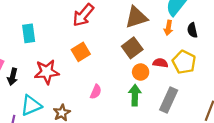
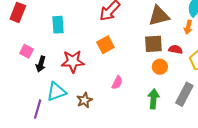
brown square: (132, 48) -> (153, 44), turned 30
red semicircle: (160, 63) -> (176, 49), moved
green arrow: (135, 95) -> (153, 99), moved

